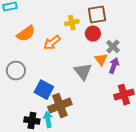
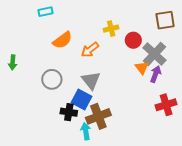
brown square: (97, 15) -> (165, 20), moved
gray cross: (113, 47) -> (154, 54), size x1.6
gray triangle: (83, 72) -> (91, 80), moved
black cross: (32, 121) -> (69, 112), moved

